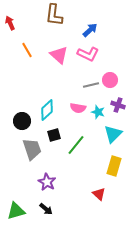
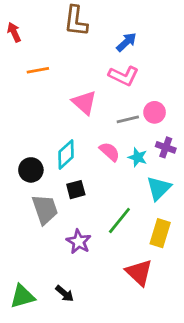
orange line: (27, 50) -> (38, 70), turned -70
pink triangle: (59, 55) -> (84, 102), moved
pink semicircle: (78, 108) -> (110, 152), turned -147
green line: (76, 145) -> (119, 221), moved
purple star: (47, 182) -> (79, 242), moved
red triangle: (99, 194) -> (139, 272), size x1.5

